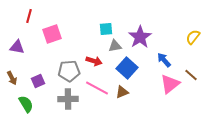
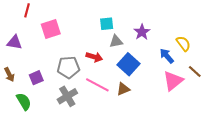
purple star: (140, 37) -> (142, 32), size x0.7
yellow semicircle: (193, 37) -> (183, 43), moved, turned 105
gray cross: (68, 99) -> (67, 96), turned -30

